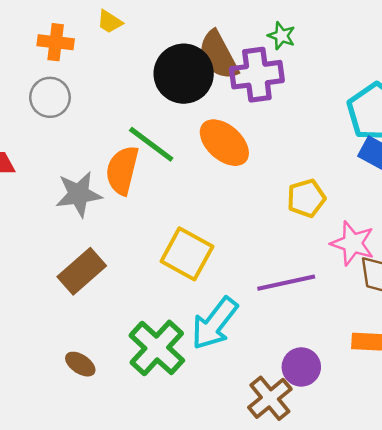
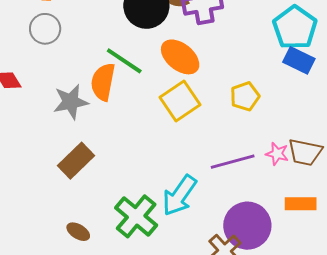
pink star: (353, 243) -> (277, 154), moved, size x0.7
yellow square: (187, 254) -> (180, 101), moved, turned 30
purple circle: (301, 367) -> (247, 226), size x1.6

